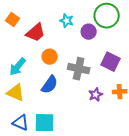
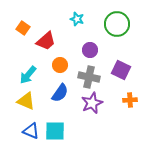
cyan star: (67, 21) -> (77, 19), moved
purple circle: (89, 32) -> (90, 50), moved
purple star: (96, 95) -> (92, 103), moved, size x1.5

